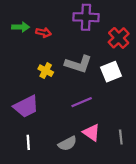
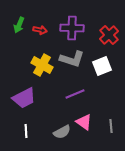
purple cross: (86, 17) -> (72, 28), moved
green arrow: (21, 27) -> (19, 25), turned 112
yellow cross: (46, 71) -> (42, 65), size x1.5

